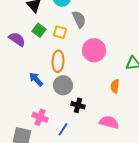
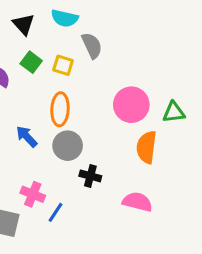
pink circle: (94, 50) -> (131, 105), moved
orange semicircle: (115, 86) -> (146, 147), size x1.5
blue line: (63, 129) -> (55, 212), moved

